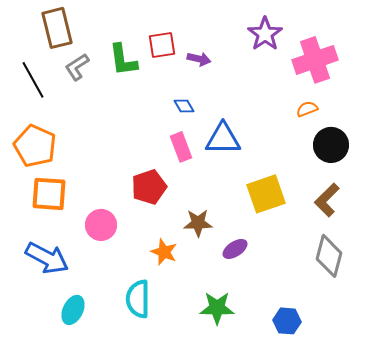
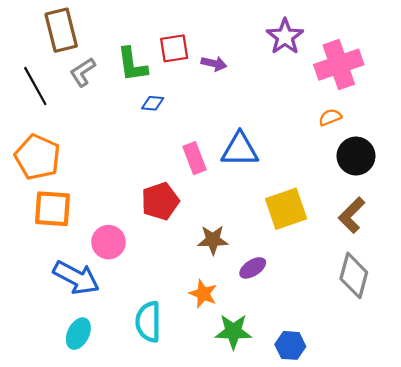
blue diamond: (184, 106) -> (153, 103), moved, turned -55
orange star: (164, 252) -> (203, 294), moved
blue arrow: (47, 258) -> (76, 278), moved
blue hexagon: (287, 321) -> (290, 345), moved

